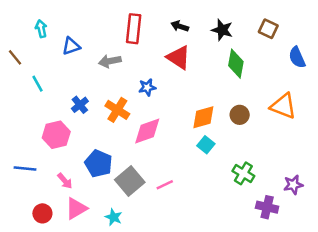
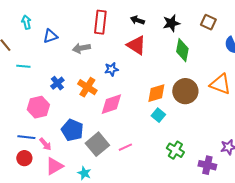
black star: (222, 30) -> (171, 23), turned -30
cyan line: (37, 84) -> (23, 66), turned -56
brown circle: (240, 115) -> (185, 91), size x1.6
blue line: (25, 168) -> (26, 137), moved
green cross: (243, 173) -> (175, 150), moved
red circle: (42, 213) -> (24, 158), moved

